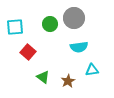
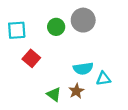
cyan semicircle: (79, 47) -> (83, 69), moved
green triangle: (43, 77) -> (54, 94), moved

